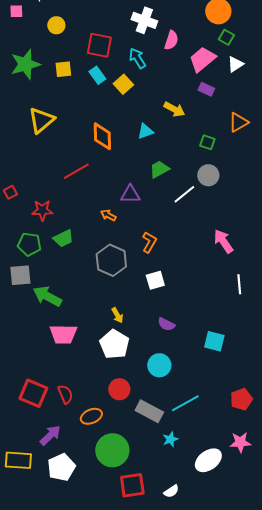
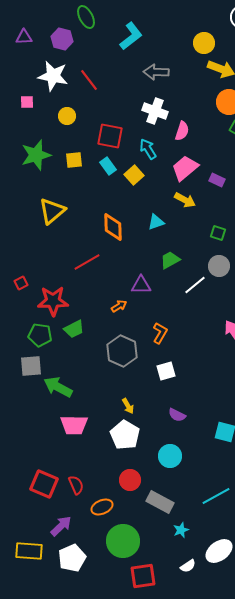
pink trapezoid: (202, 59) -> (185, 168), moved
red star: (42, 210) -> (53, 301), size x1.4
orange arrow: (108, 215) -> (119, 306), turned 119
cyan line: (185, 403) -> (216, 496), moved
white semicircle: (171, 491) -> (188, 566), moved

